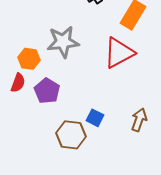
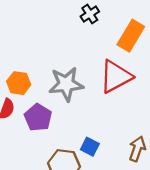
gray star: (63, 42) -> (66, 84), moved

